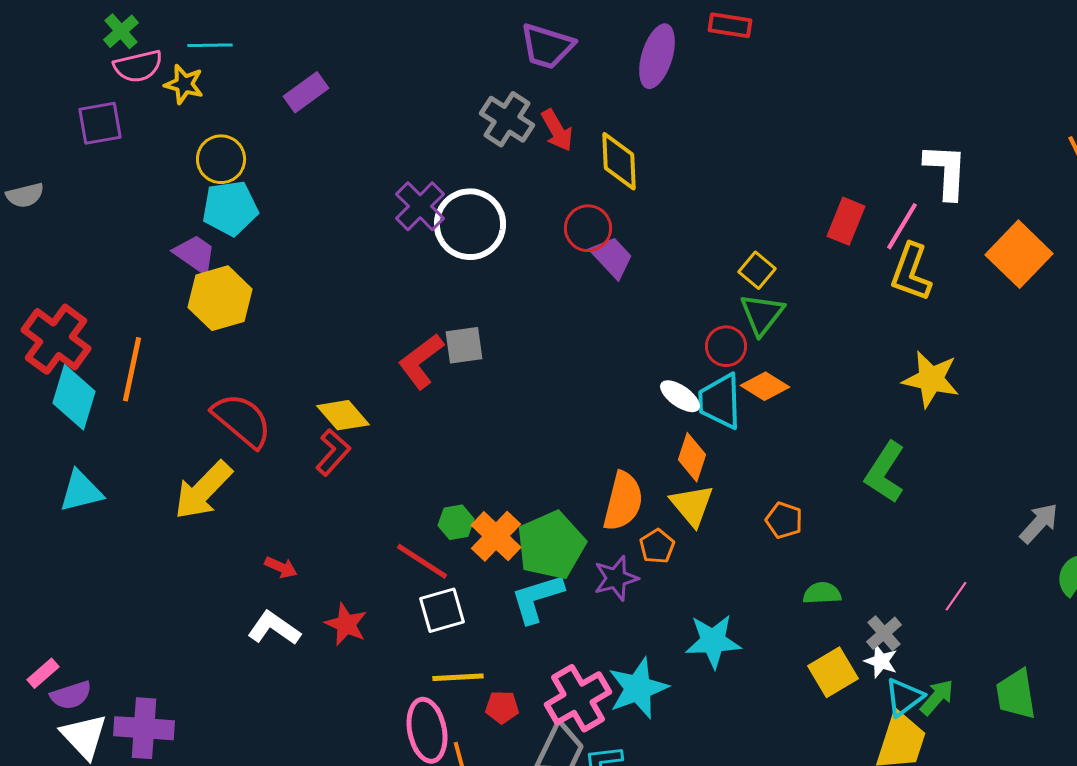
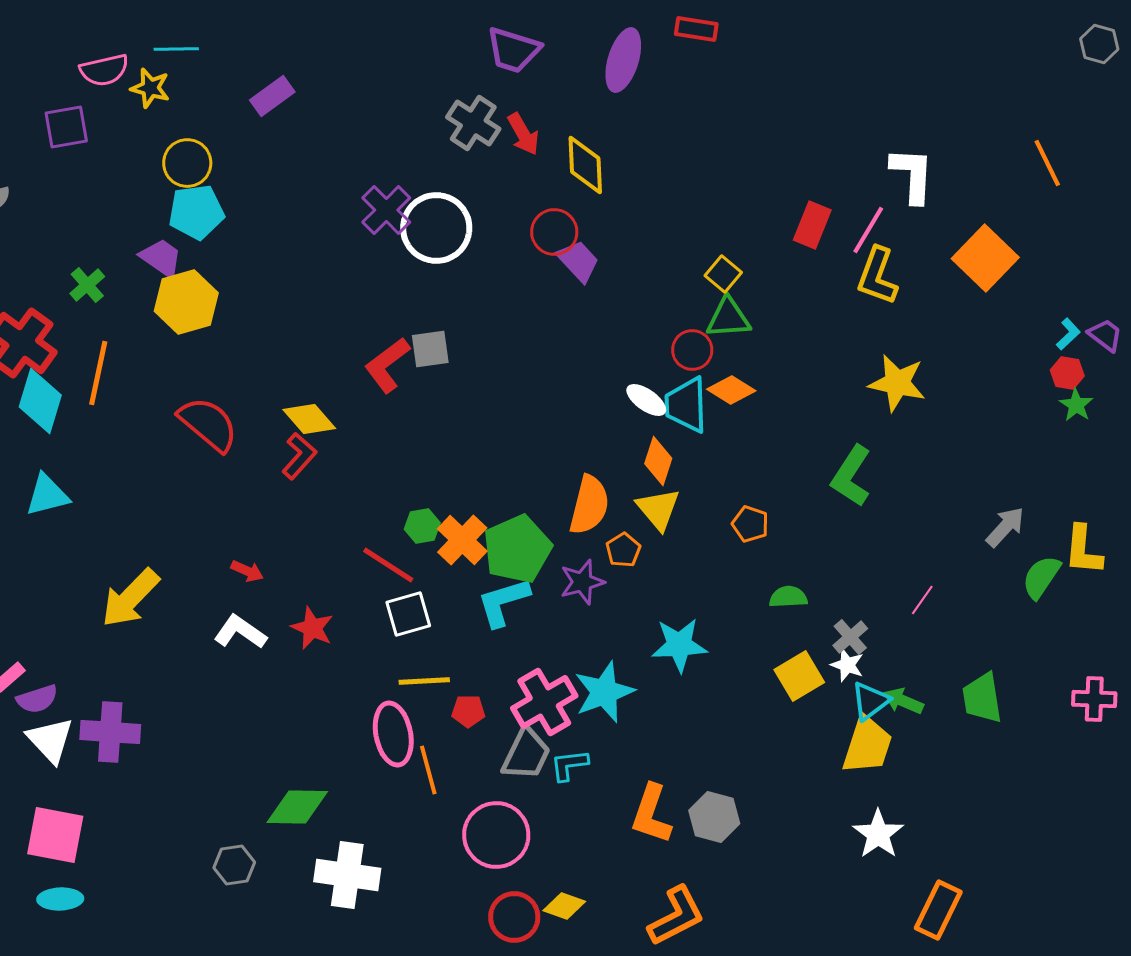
green cross: (121, 31) -> (87, 285), moved
green triangle: (762, 314) -> (728, 318), turned 48
yellow arrow: (203, 490) -> (130, 598), moved
green arrow: (937, 697) -> (903, 701), turned -108

